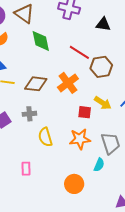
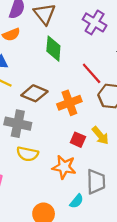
gray cross: (29, 114) -> (18, 124), size x1.6
yellow semicircle: (45, 137) -> (27, 154), turned -78

